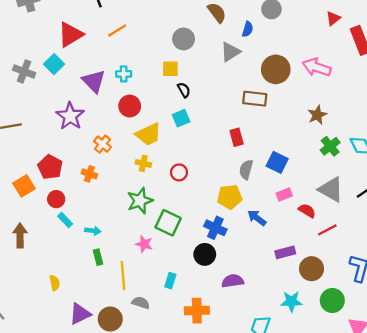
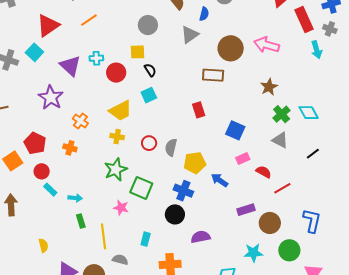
red circle: (130, 106) -> (116, 73), moved
gray semicircle: (246, 170) -> (171, 147), moved
gray triangle: (331, 189) -> (280, 140), moved, size x0.7

